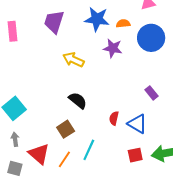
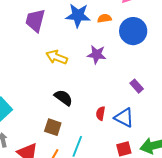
purple star: (113, 48) -> (97, 54), moved
brown square: (66, 129) -> (53, 127), turned -36

